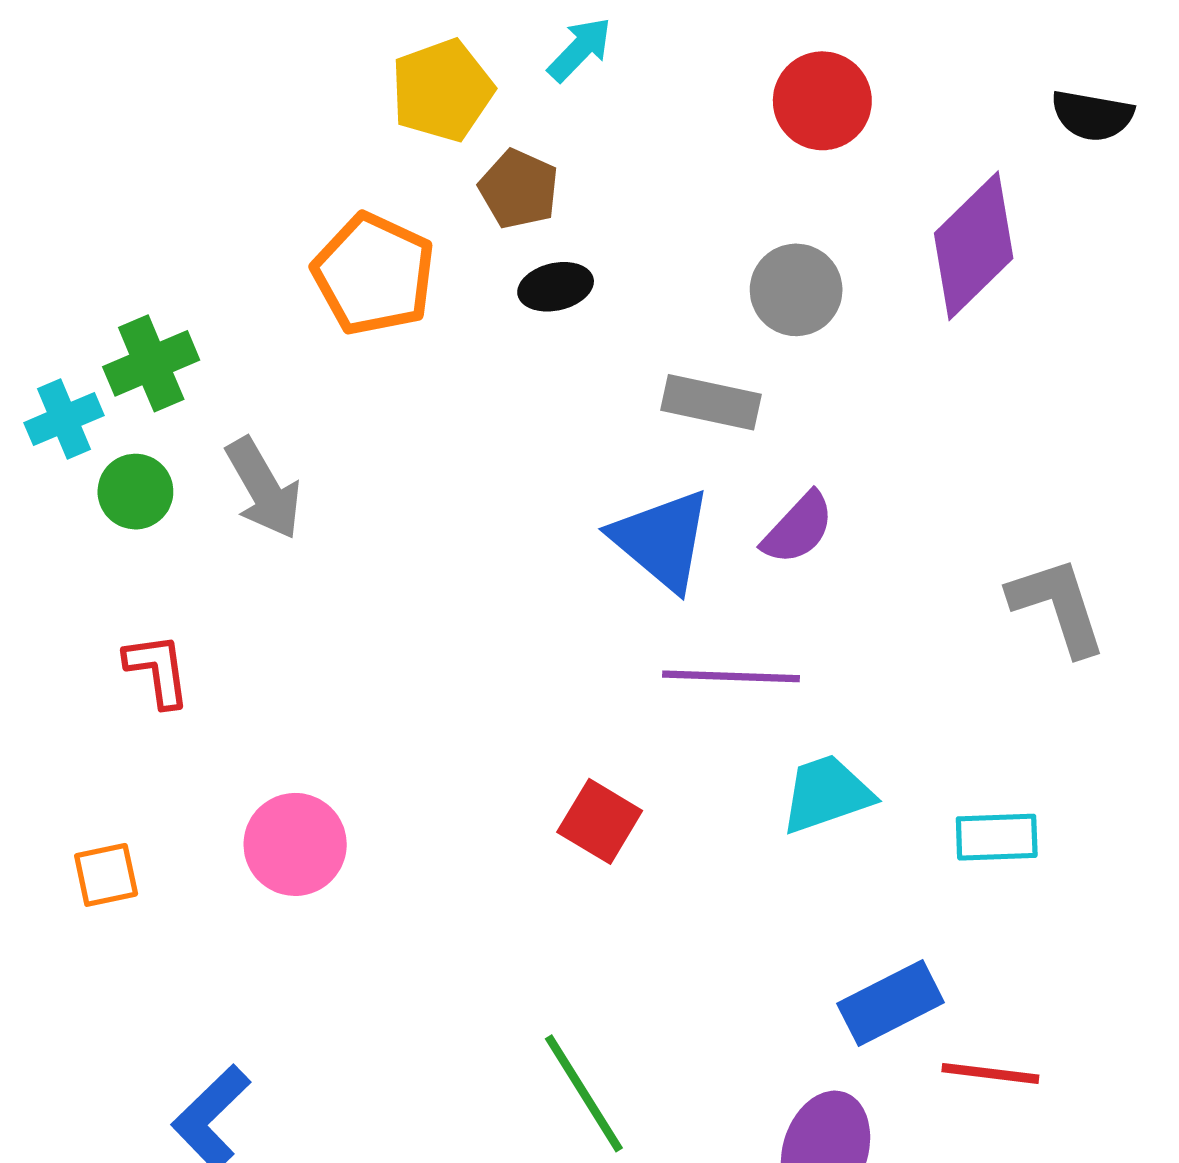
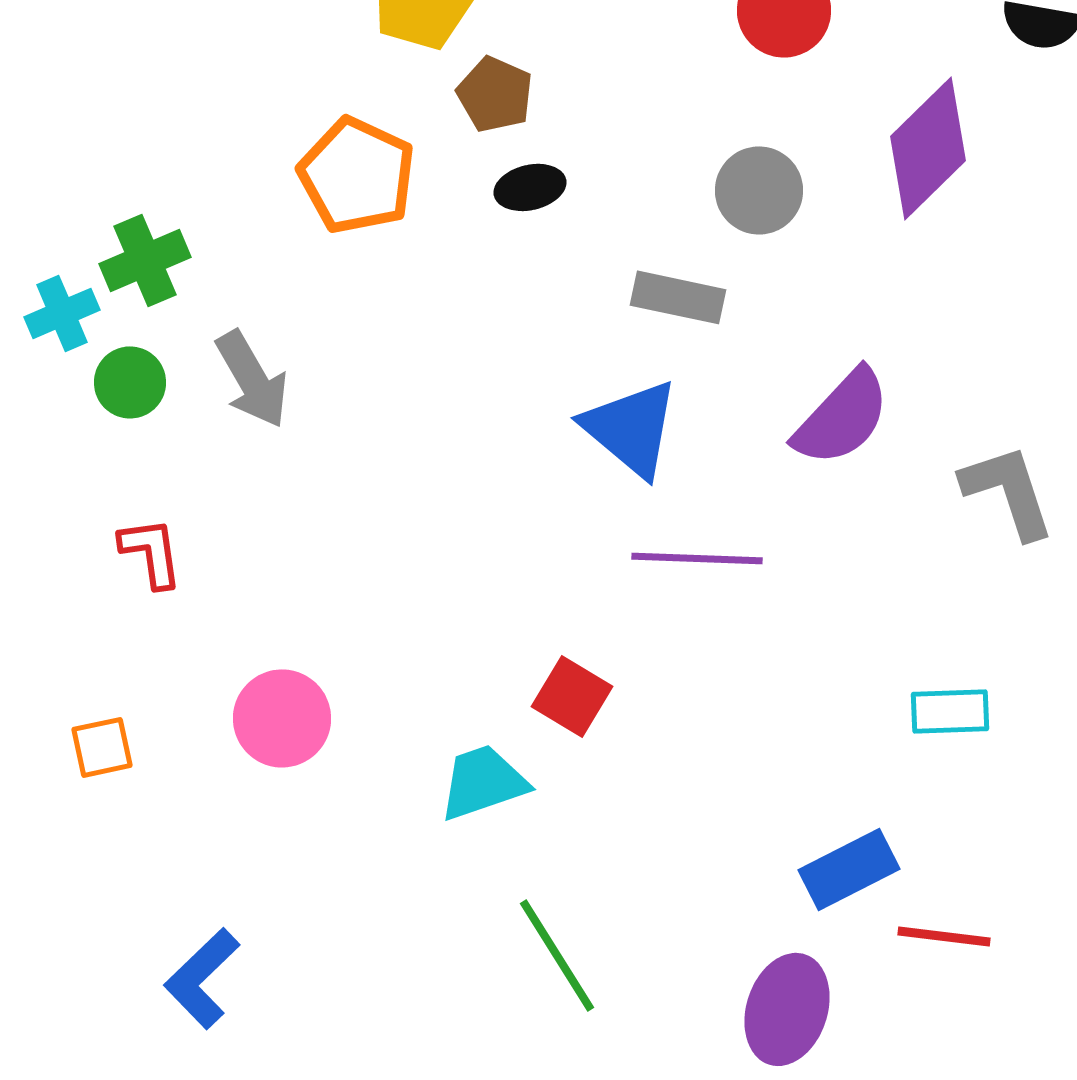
purple semicircle: (798, 528) -> (842, 417), moved, size x1.4
cyan trapezoid: (827, 794) -> (483, 782), moved

